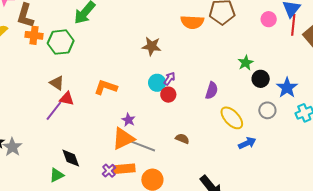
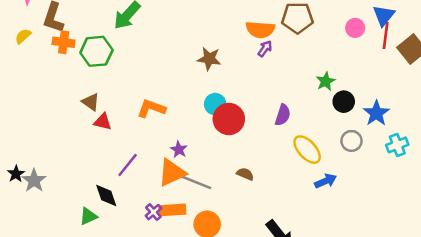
purple arrow: (169, 79) -> (265, 49), moved
red circle: (168, 95) -> (229, 119), size x1.6
purple line: (54, 111) -> (128, 165), moved

